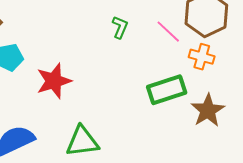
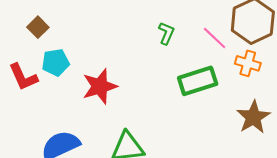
green rectangle: (167, 90) -> (198, 81), moved

